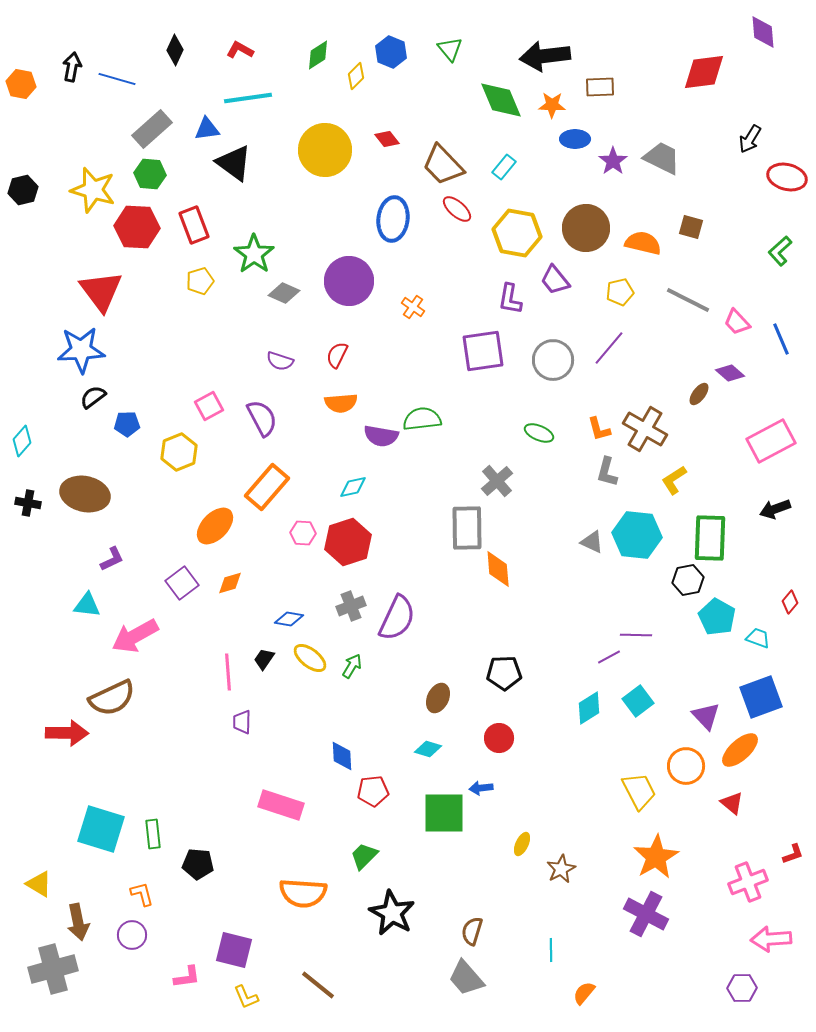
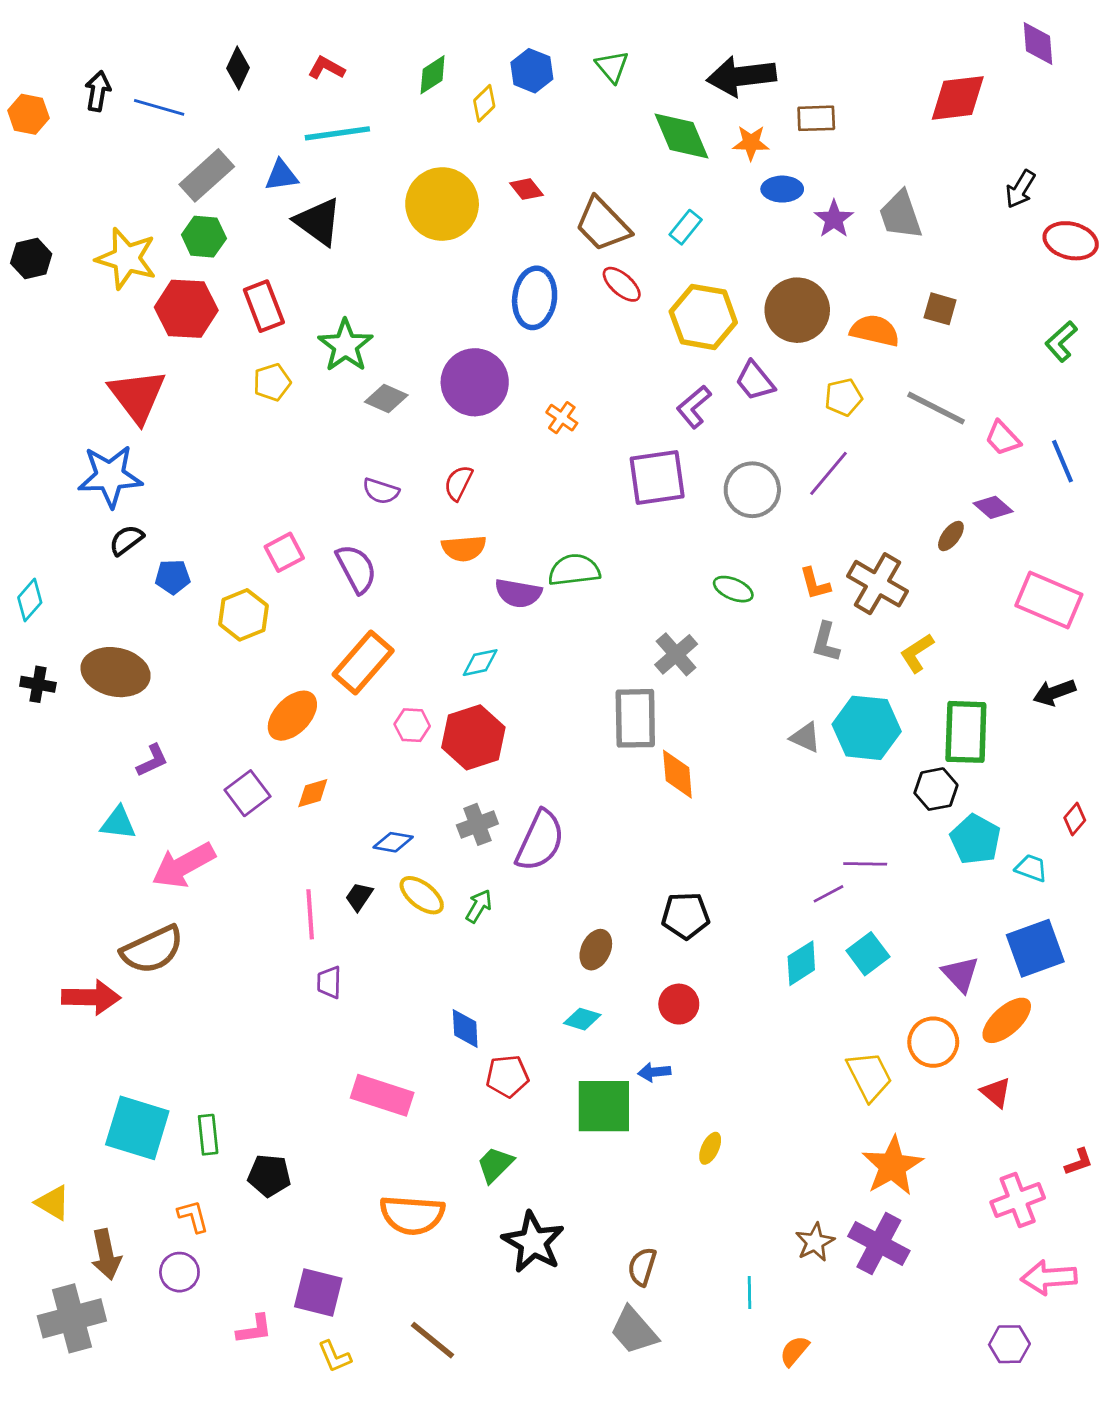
gray trapezoid: (662, 158) -> (901, 215), turned -135
purple L-shape: (510, 299) -> (694, 407), turned 40
pink rectangle: (771, 441) -> (1049, 600), turned 51
brown star: (561, 869) -> (815, 1242), moved

